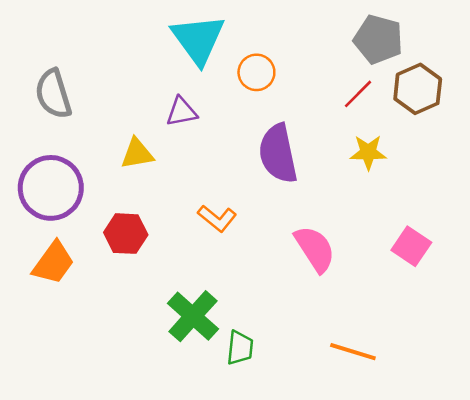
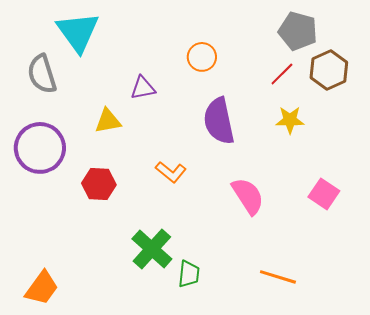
cyan triangle: (198, 39) -> (78, 32), moved
orange trapezoid: (53, 263) -> (42, 288), moved

